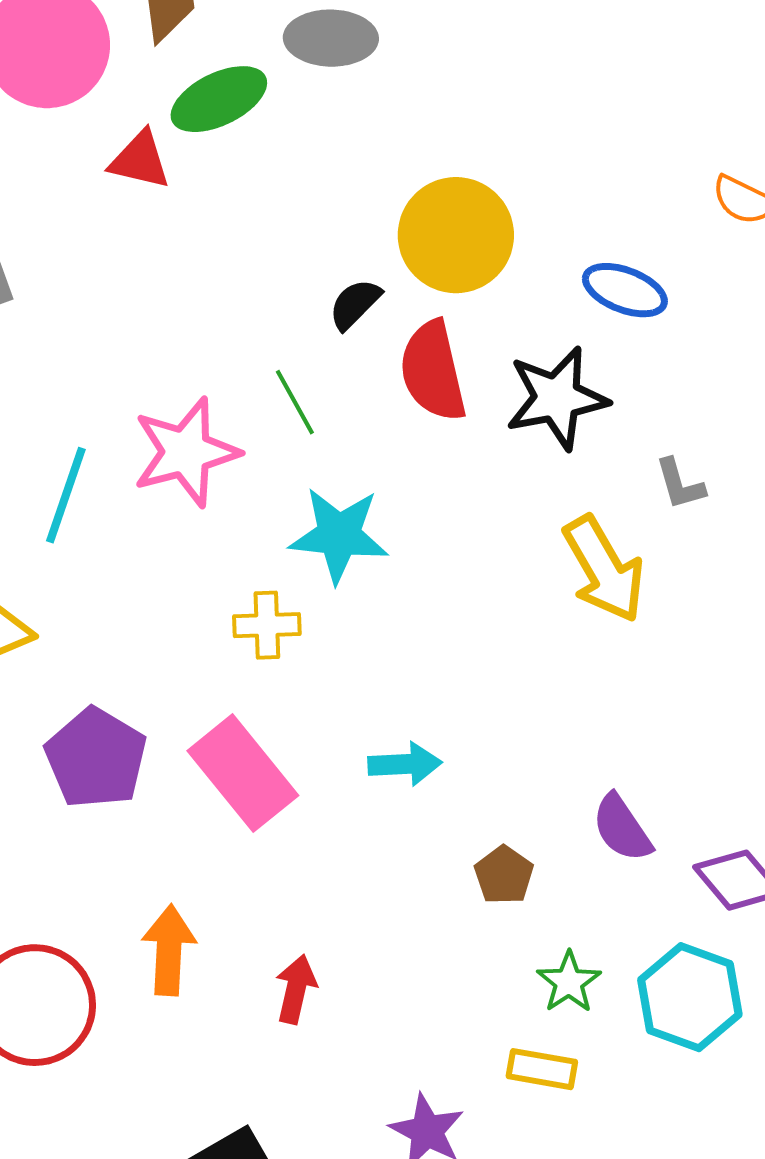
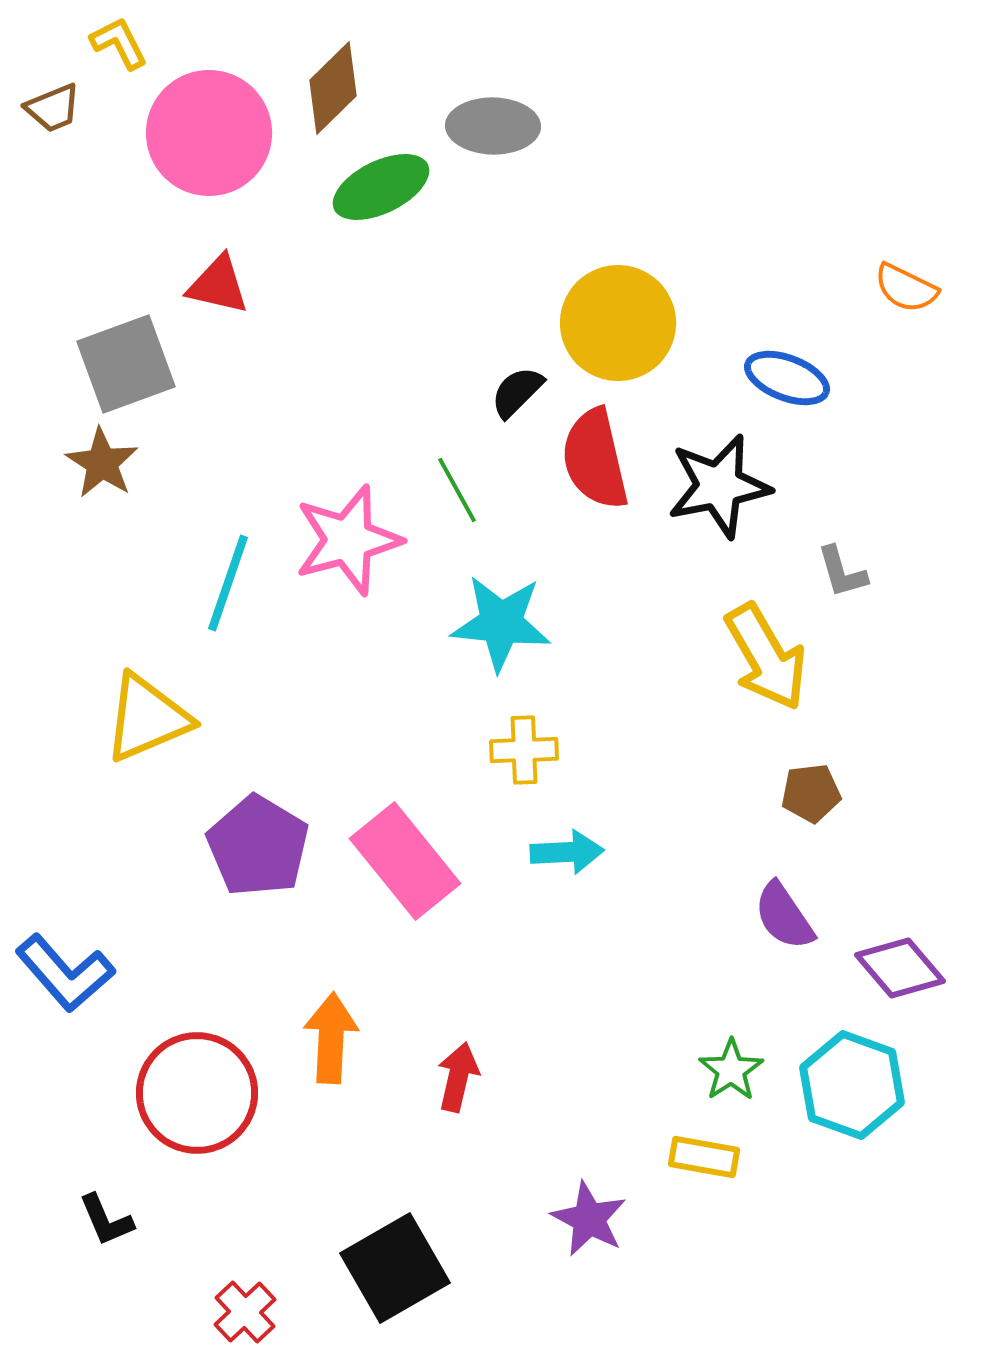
red triangle: (140, 160) -> (218, 285), moved
yellow cross: (267, 625) -> (524, 750), moved
brown pentagon: (504, 875) -> (811, 793), moved, turned 30

